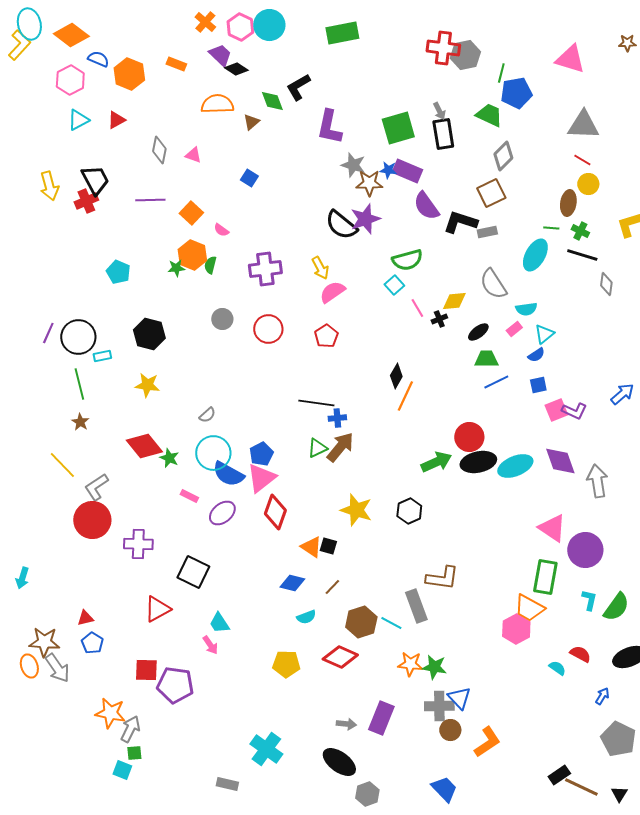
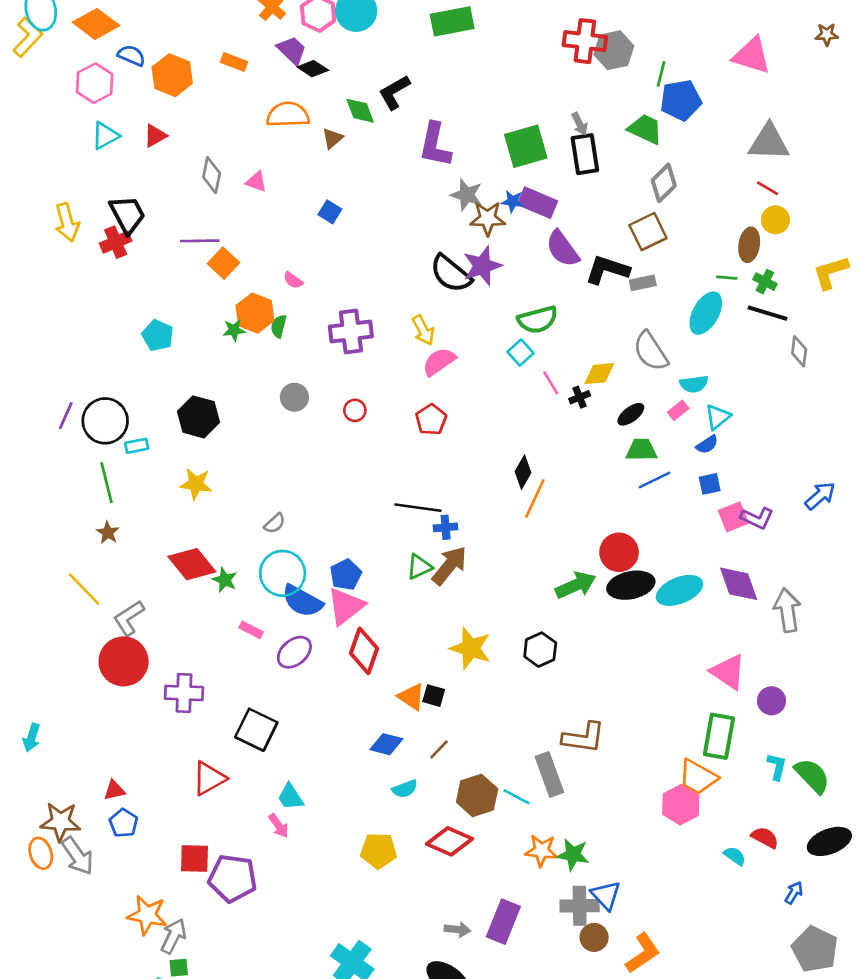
orange square: (191, 213) -> (223, 263), moved
red circle: (268, 329) -> (355, 410), size x0.6
purple circle: (585, 550) -> (771, 701), size x0.6
green semicircle: (616, 607) -> (812, 776), turned -80

